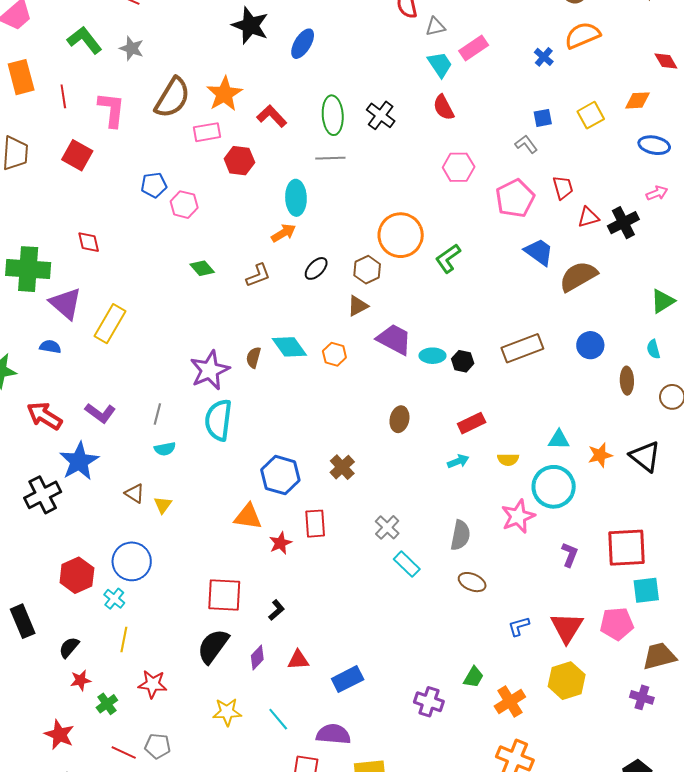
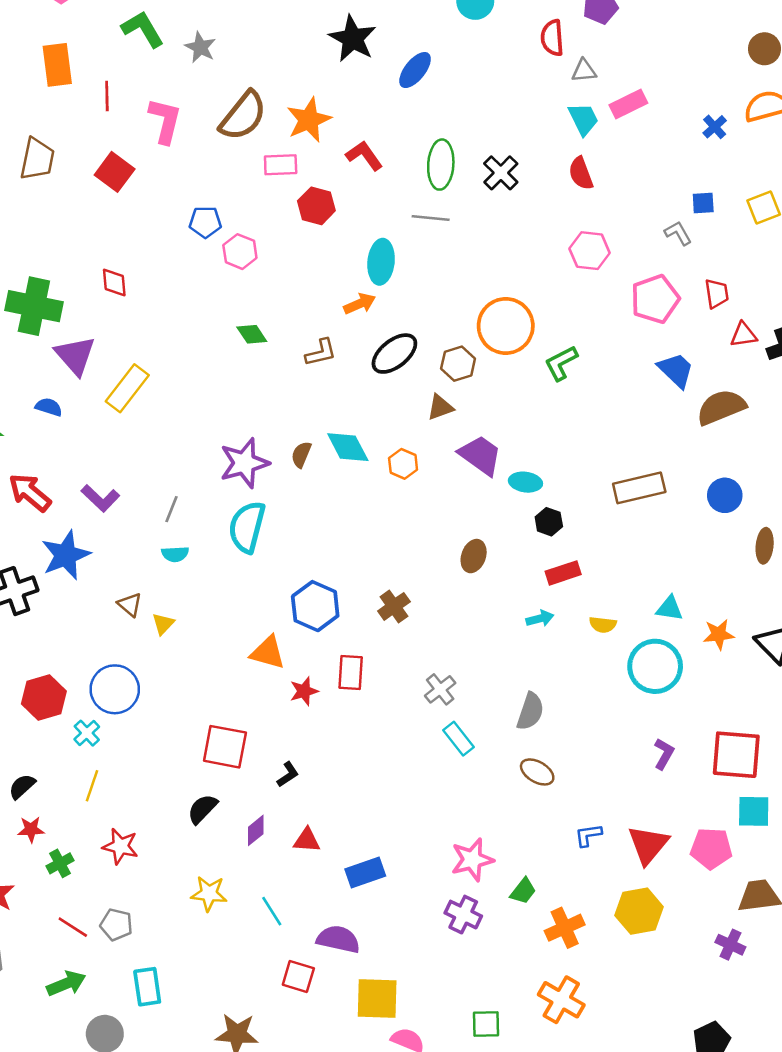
black ellipse: (316, 268) -> (394, 354), size x1.5
black hexagon: (463, 361) -> (549, 522), moved
pink star: (518, 516) -> (472, 860), moved
black semicircle: (213, 646) -> (202, 809), size x0.7

